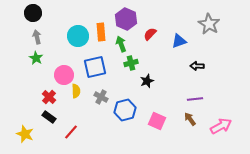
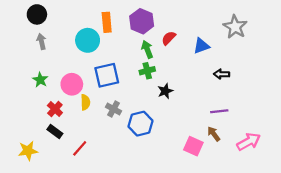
orange rectangle: (101, 32) -> (107, 22), moved
green arrow: (121, 44) -> (147, 49), moved
green star: (36, 58) -> (40, 80), moved
pink square: (157, 121) -> (193, 146), moved
yellow star: (25, 134) -> (28, 151), turned -30

